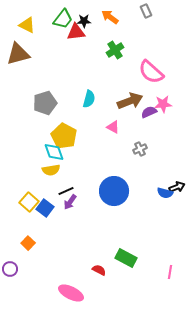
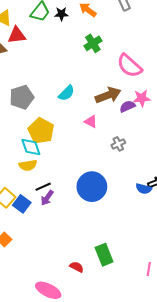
red triangle: (76, 32) -> (17, 35), moved
cyan semicircle: (89, 99) -> (66, 93), turned 30
green rectangle: (126, 258) -> (104, 255), turned 40

